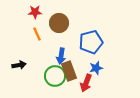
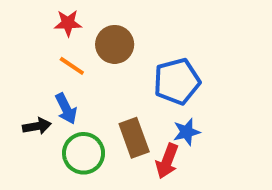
orange line: (37, 34) -> (72, 66), turned -32
blue arrow: (61, 56) -> (66, 109), moved, turned -35
green circle: (55, 76) -> (84, 153), moved

